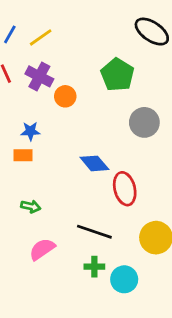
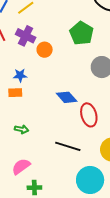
pink semicircle: (42, 249) -> (21, 166), moved
green cross: (94, 267) -> (34, 188), moved
cyan circle: (124, 279) -> (90, 180), size x1.4

